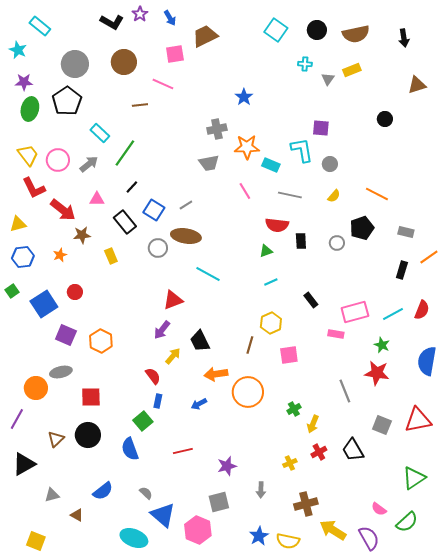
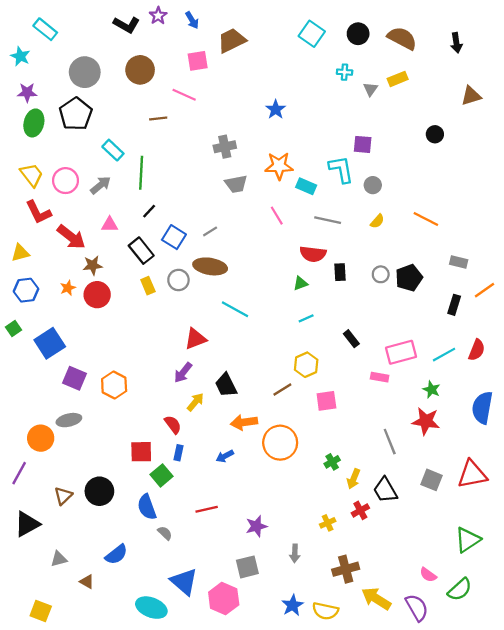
brown semicircle: (356, 34) -> (402, 38), turned -140
gray cross: (217, 129) -> (225, 147), moved
green line: (125, 153) -> (141, 173), turned -32
black pentagon: (362, 228) -> (409, 278), moved
yellow rectangle: (111, 256) -> (148, 286), moved
red circle: (75, 292) -> (97, 295), moved, size x1.5
brown line: (250, 345) -> (282, 390), turned 42
red square: (91, 397) -> (141, 452), moved
black trapezoid: (353, 450) -> (385, 490), moved
gray semicircle: (146, 493) -> (165, 533), moved

